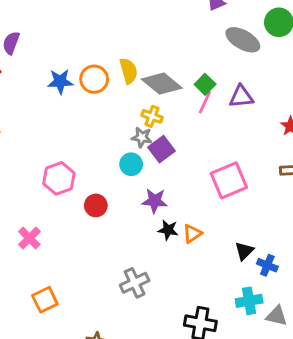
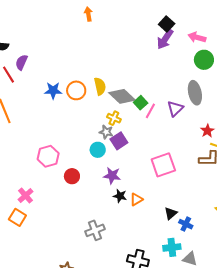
gray ellipse: (243, 40) -> (195, 93), moved, turned 45
green square: (205, 84) -> (141, 103), moved
purple triangle: (241, 97) -> (175, 109), turned -42
orange square: (45, 300) -> (17, 217), moved, turned -36

